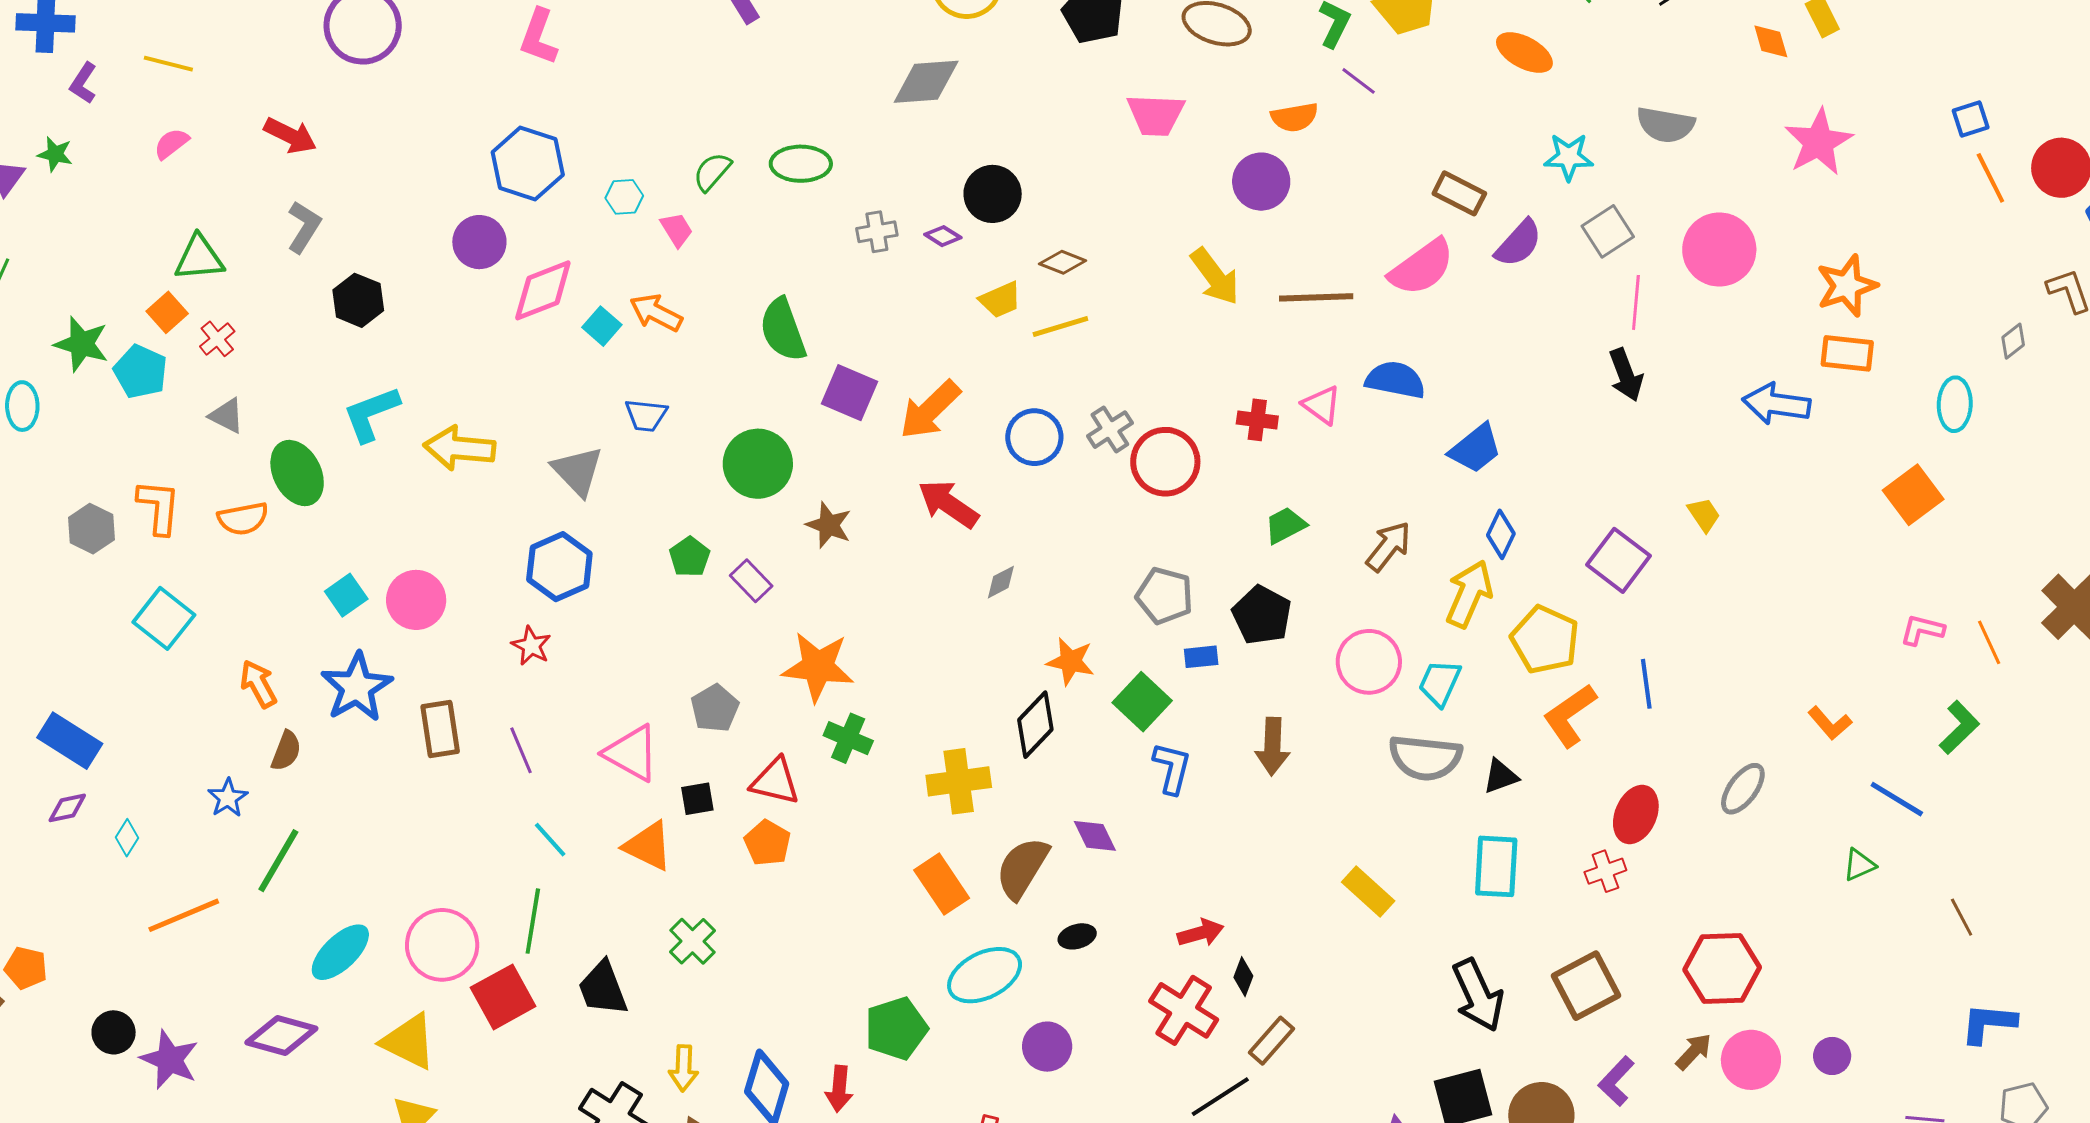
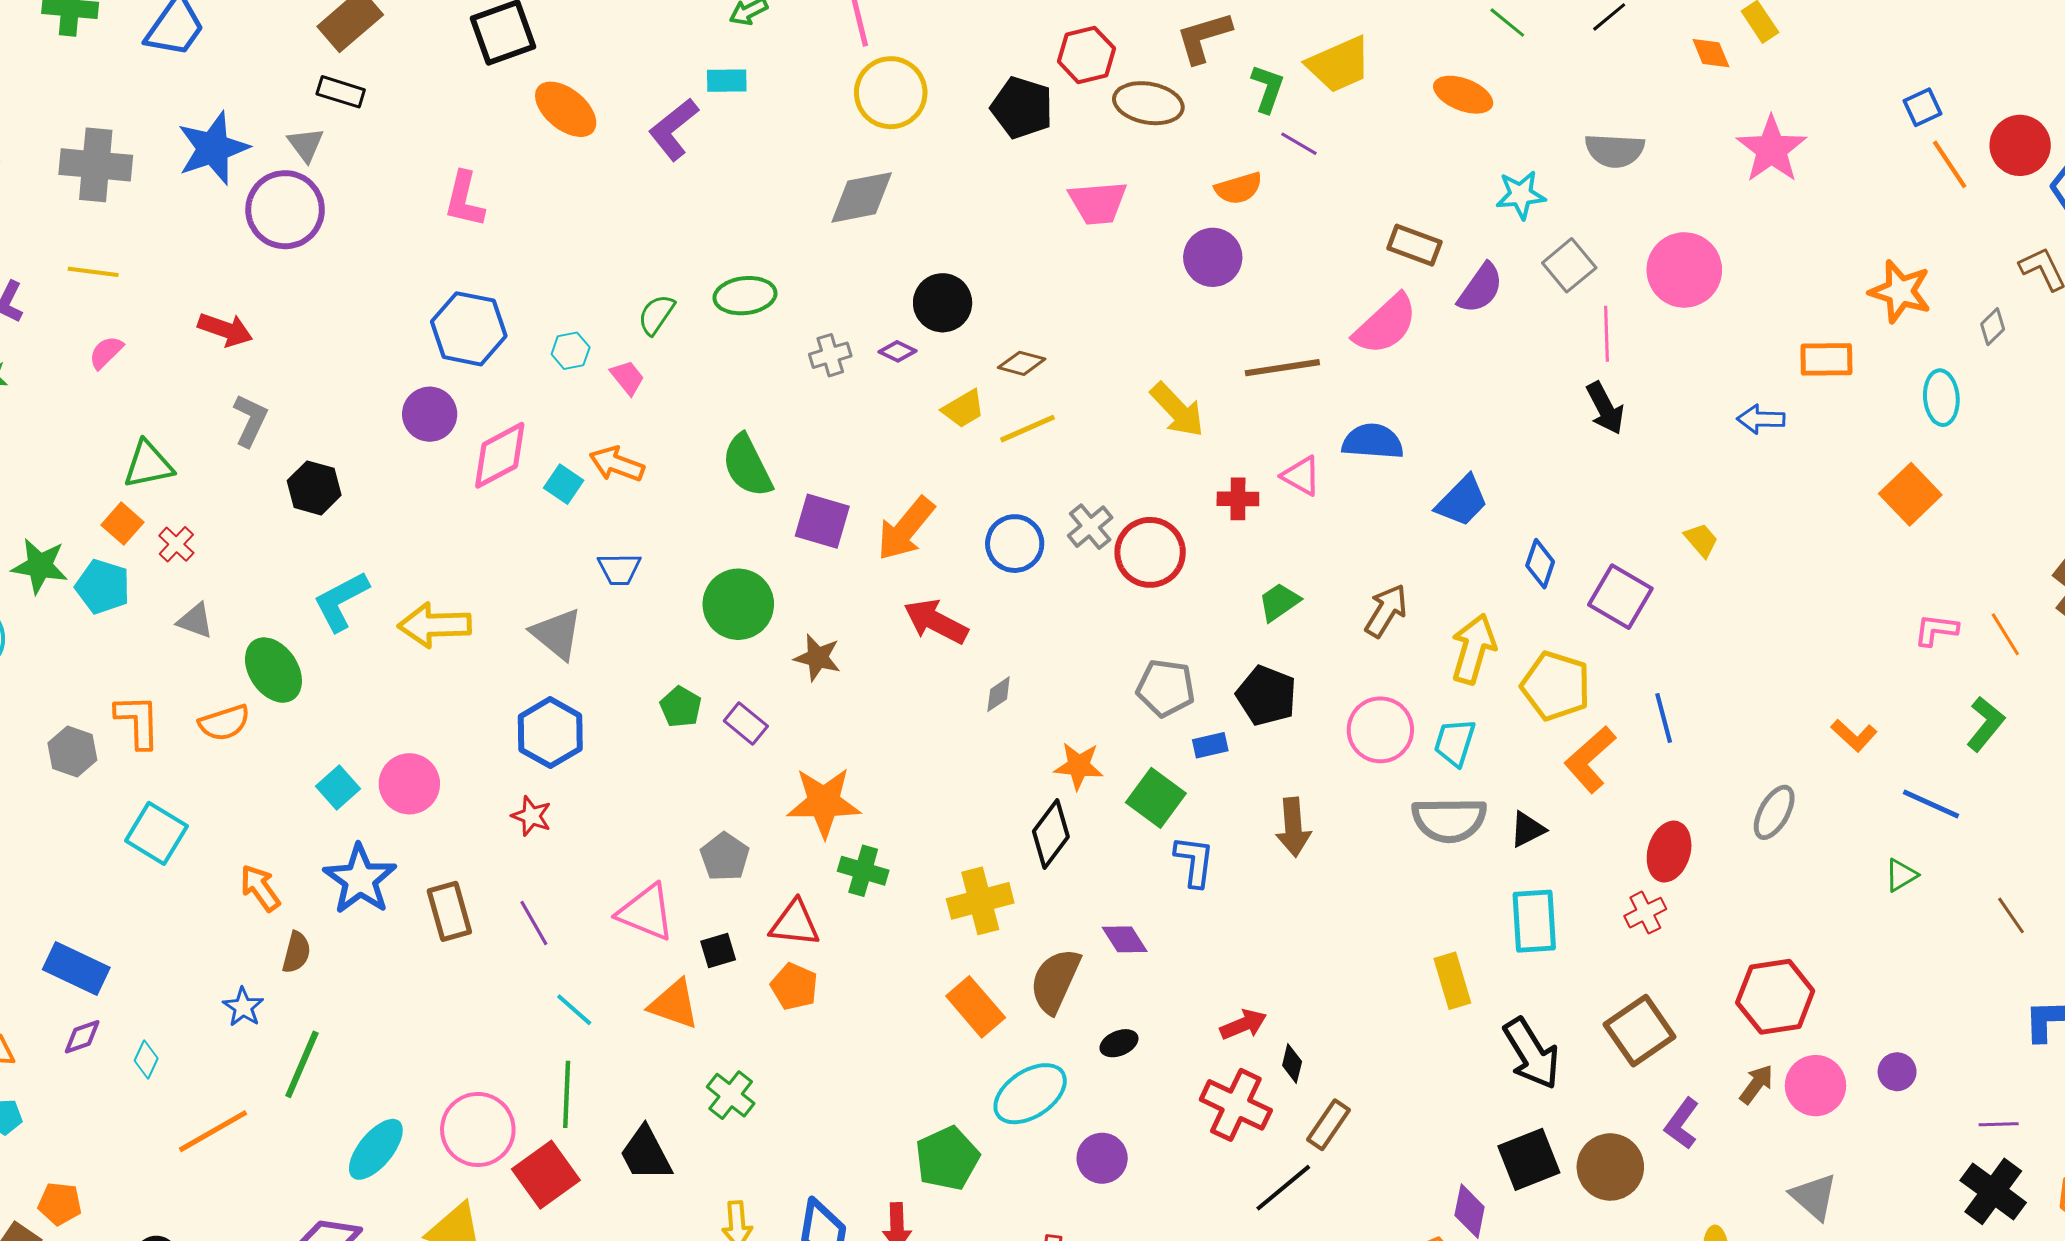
yellow arrow: (1215, 277) -> (1177, 410), moved
orange star: (1847, 286) -> (1900, 291), moved, turned -30
blue arrow: (1776, 404) -> (1761, 419), size x0.7
blue diamond: (1501, 534) -> (1540, 564), moved
yellow rectangle: (1368, 892) -> (1452, 981), moved, turned 38

